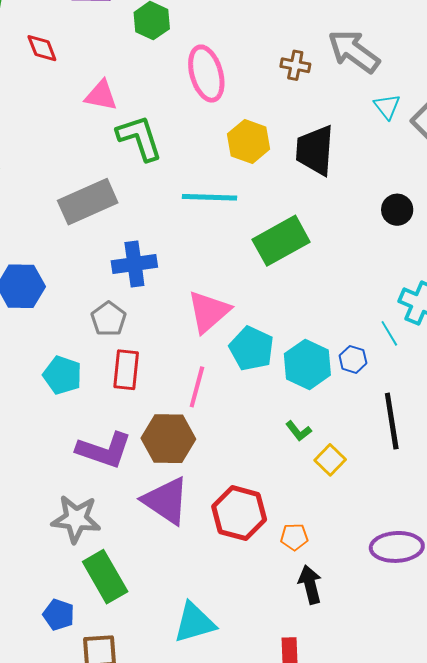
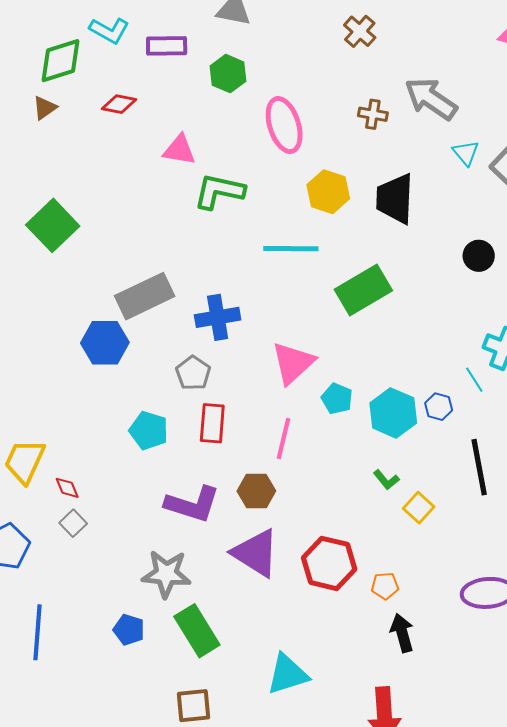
red diamond: (42, 48) -> (119, 104), turned -56
green L-shape: (139, 138) -> (219, 191), turned -58
gray rectangle: (88, 202) -> (145, 296), moved
cyan pentagon: (252, 349) -> (337, 399), size x0.7
brown hexagon: (168, 439) -> (256, 491), size x0.7
blue pentagon: (59, 615) -> (129, 630), moved

